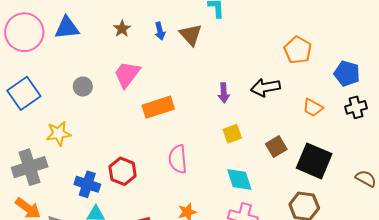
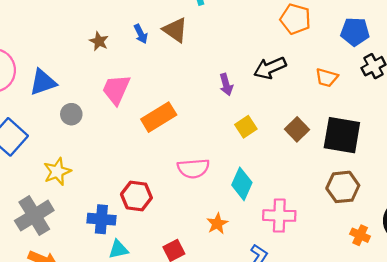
blue triangle: (67, 28) -> (43, 82), moved
pink semicircle: (178, 159) -> (193, 168), turned -76
cyan diamond: (239, 180) -> (242, 184), moved, turned 56

